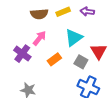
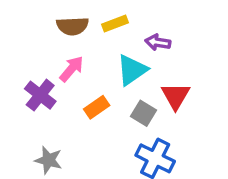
purple arrow: (87, 12) -> (158, 42), moved

